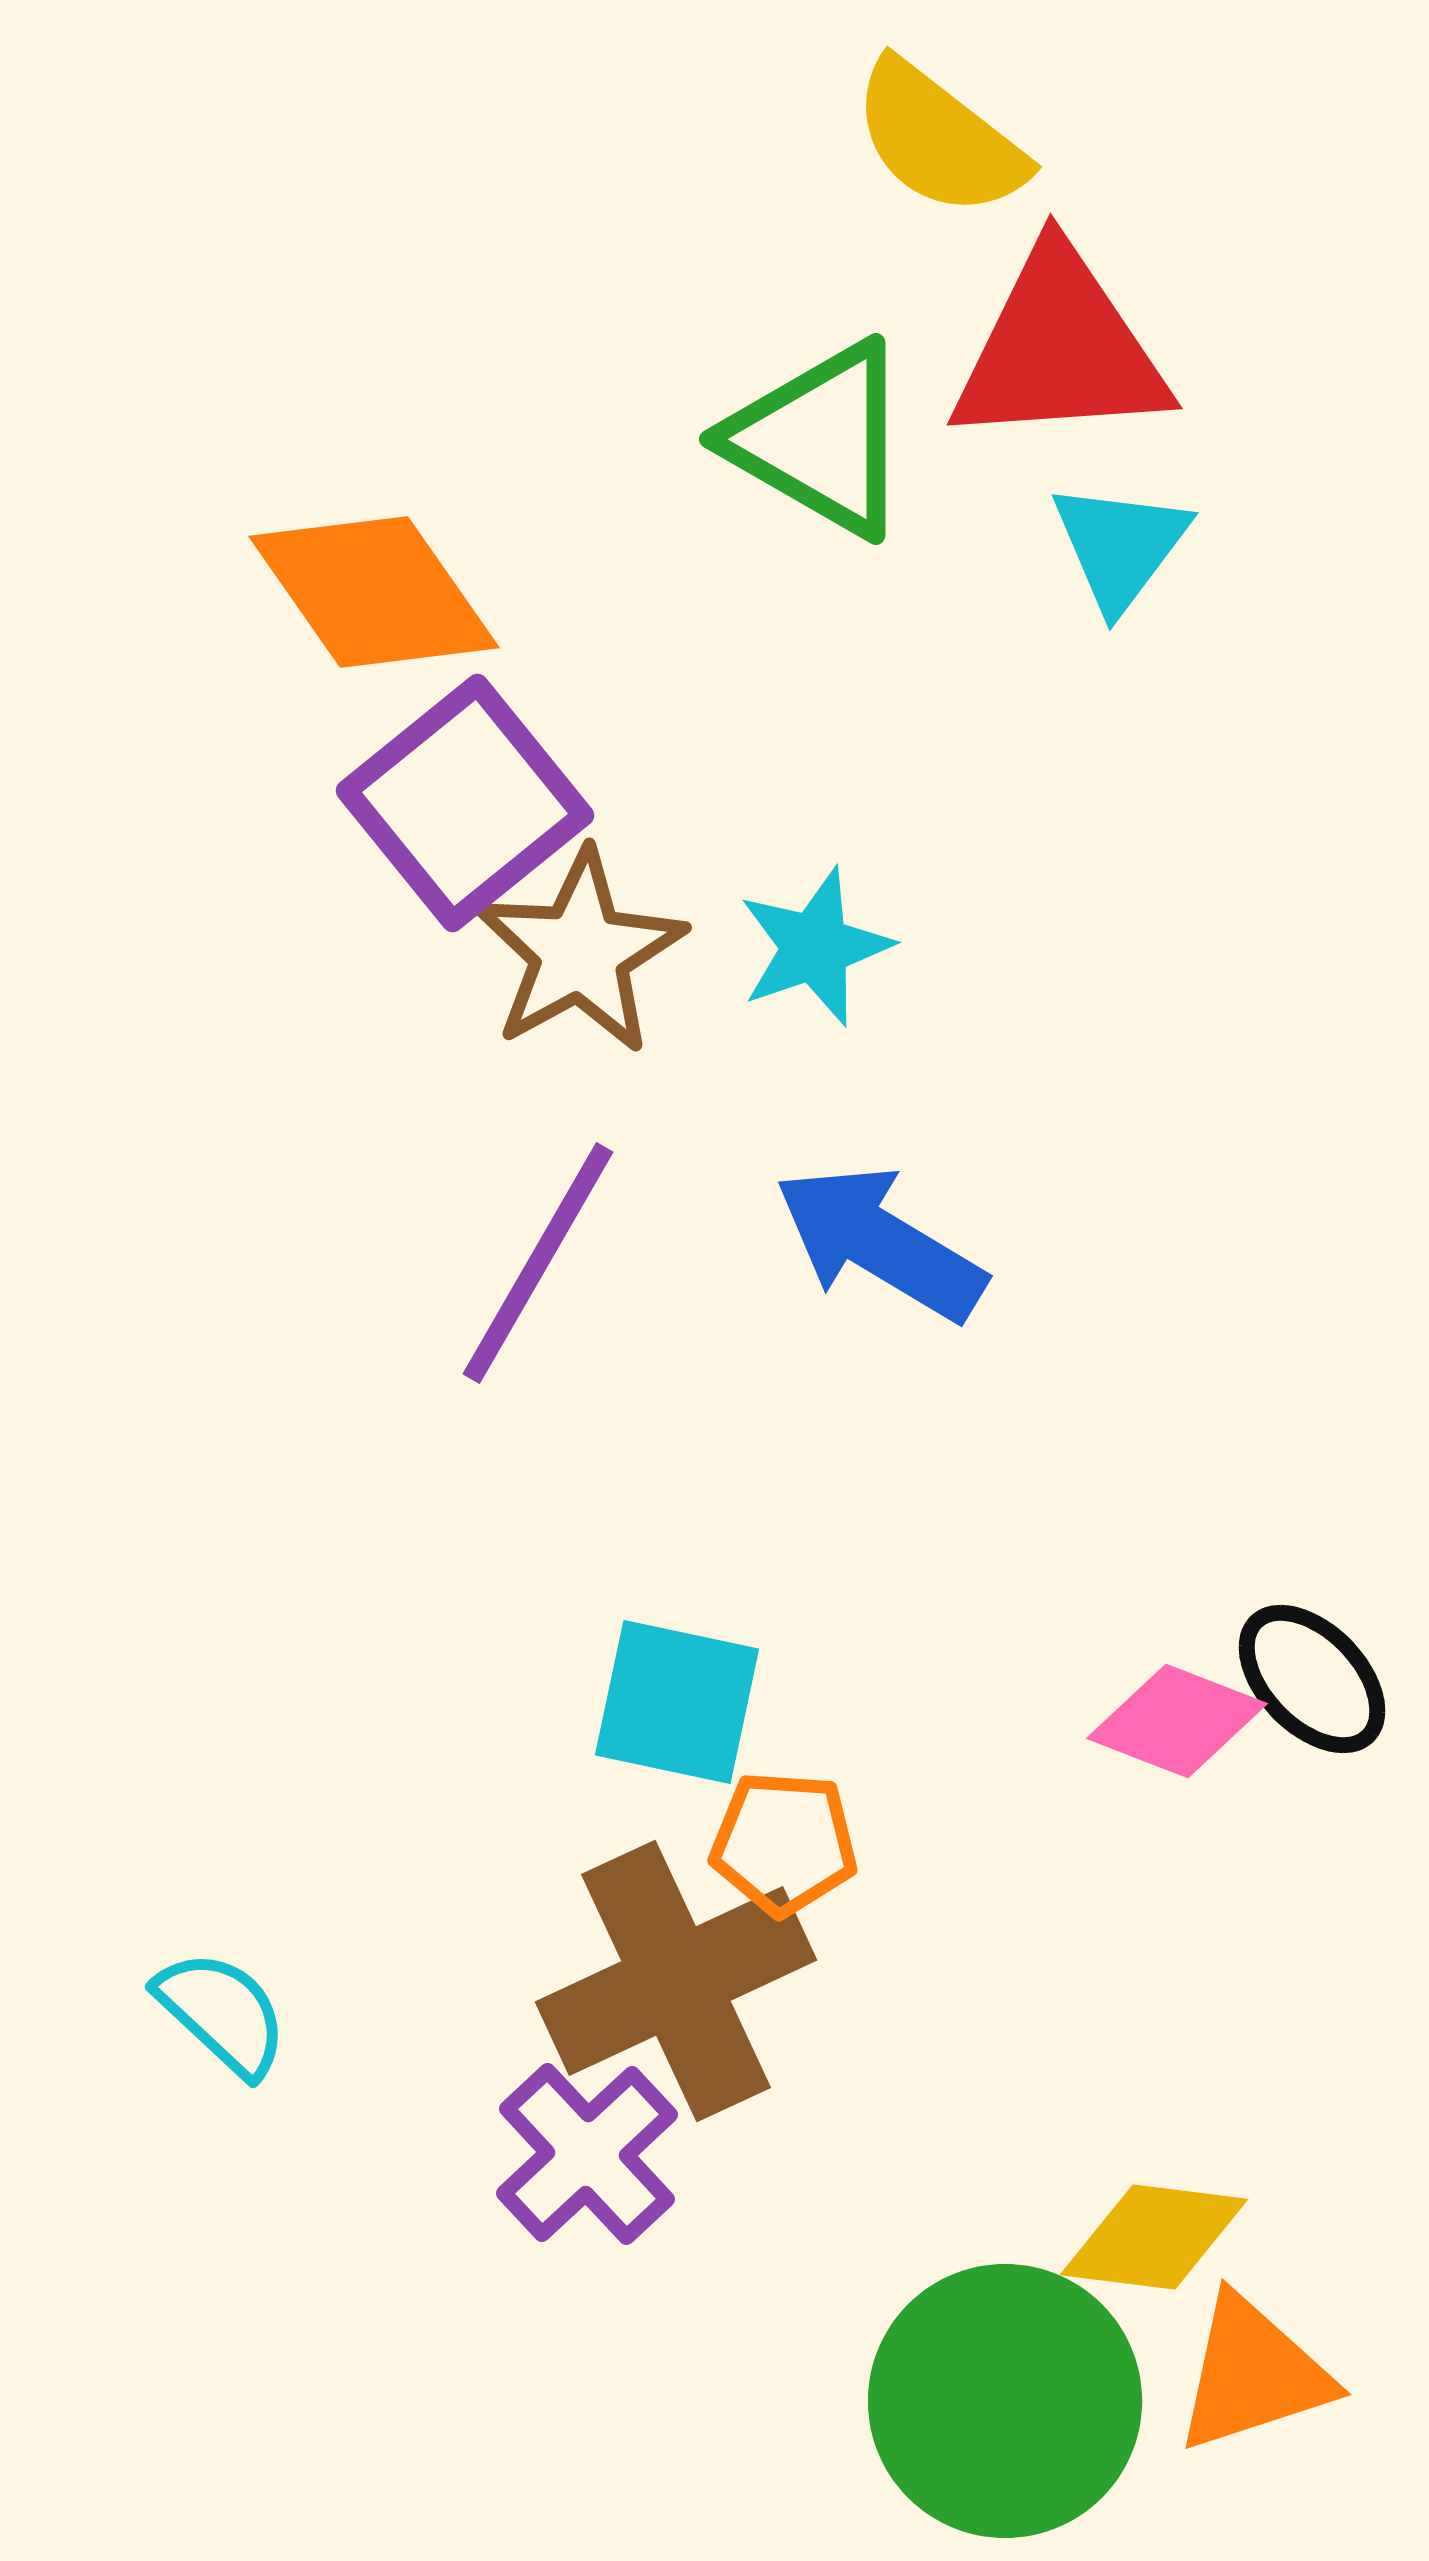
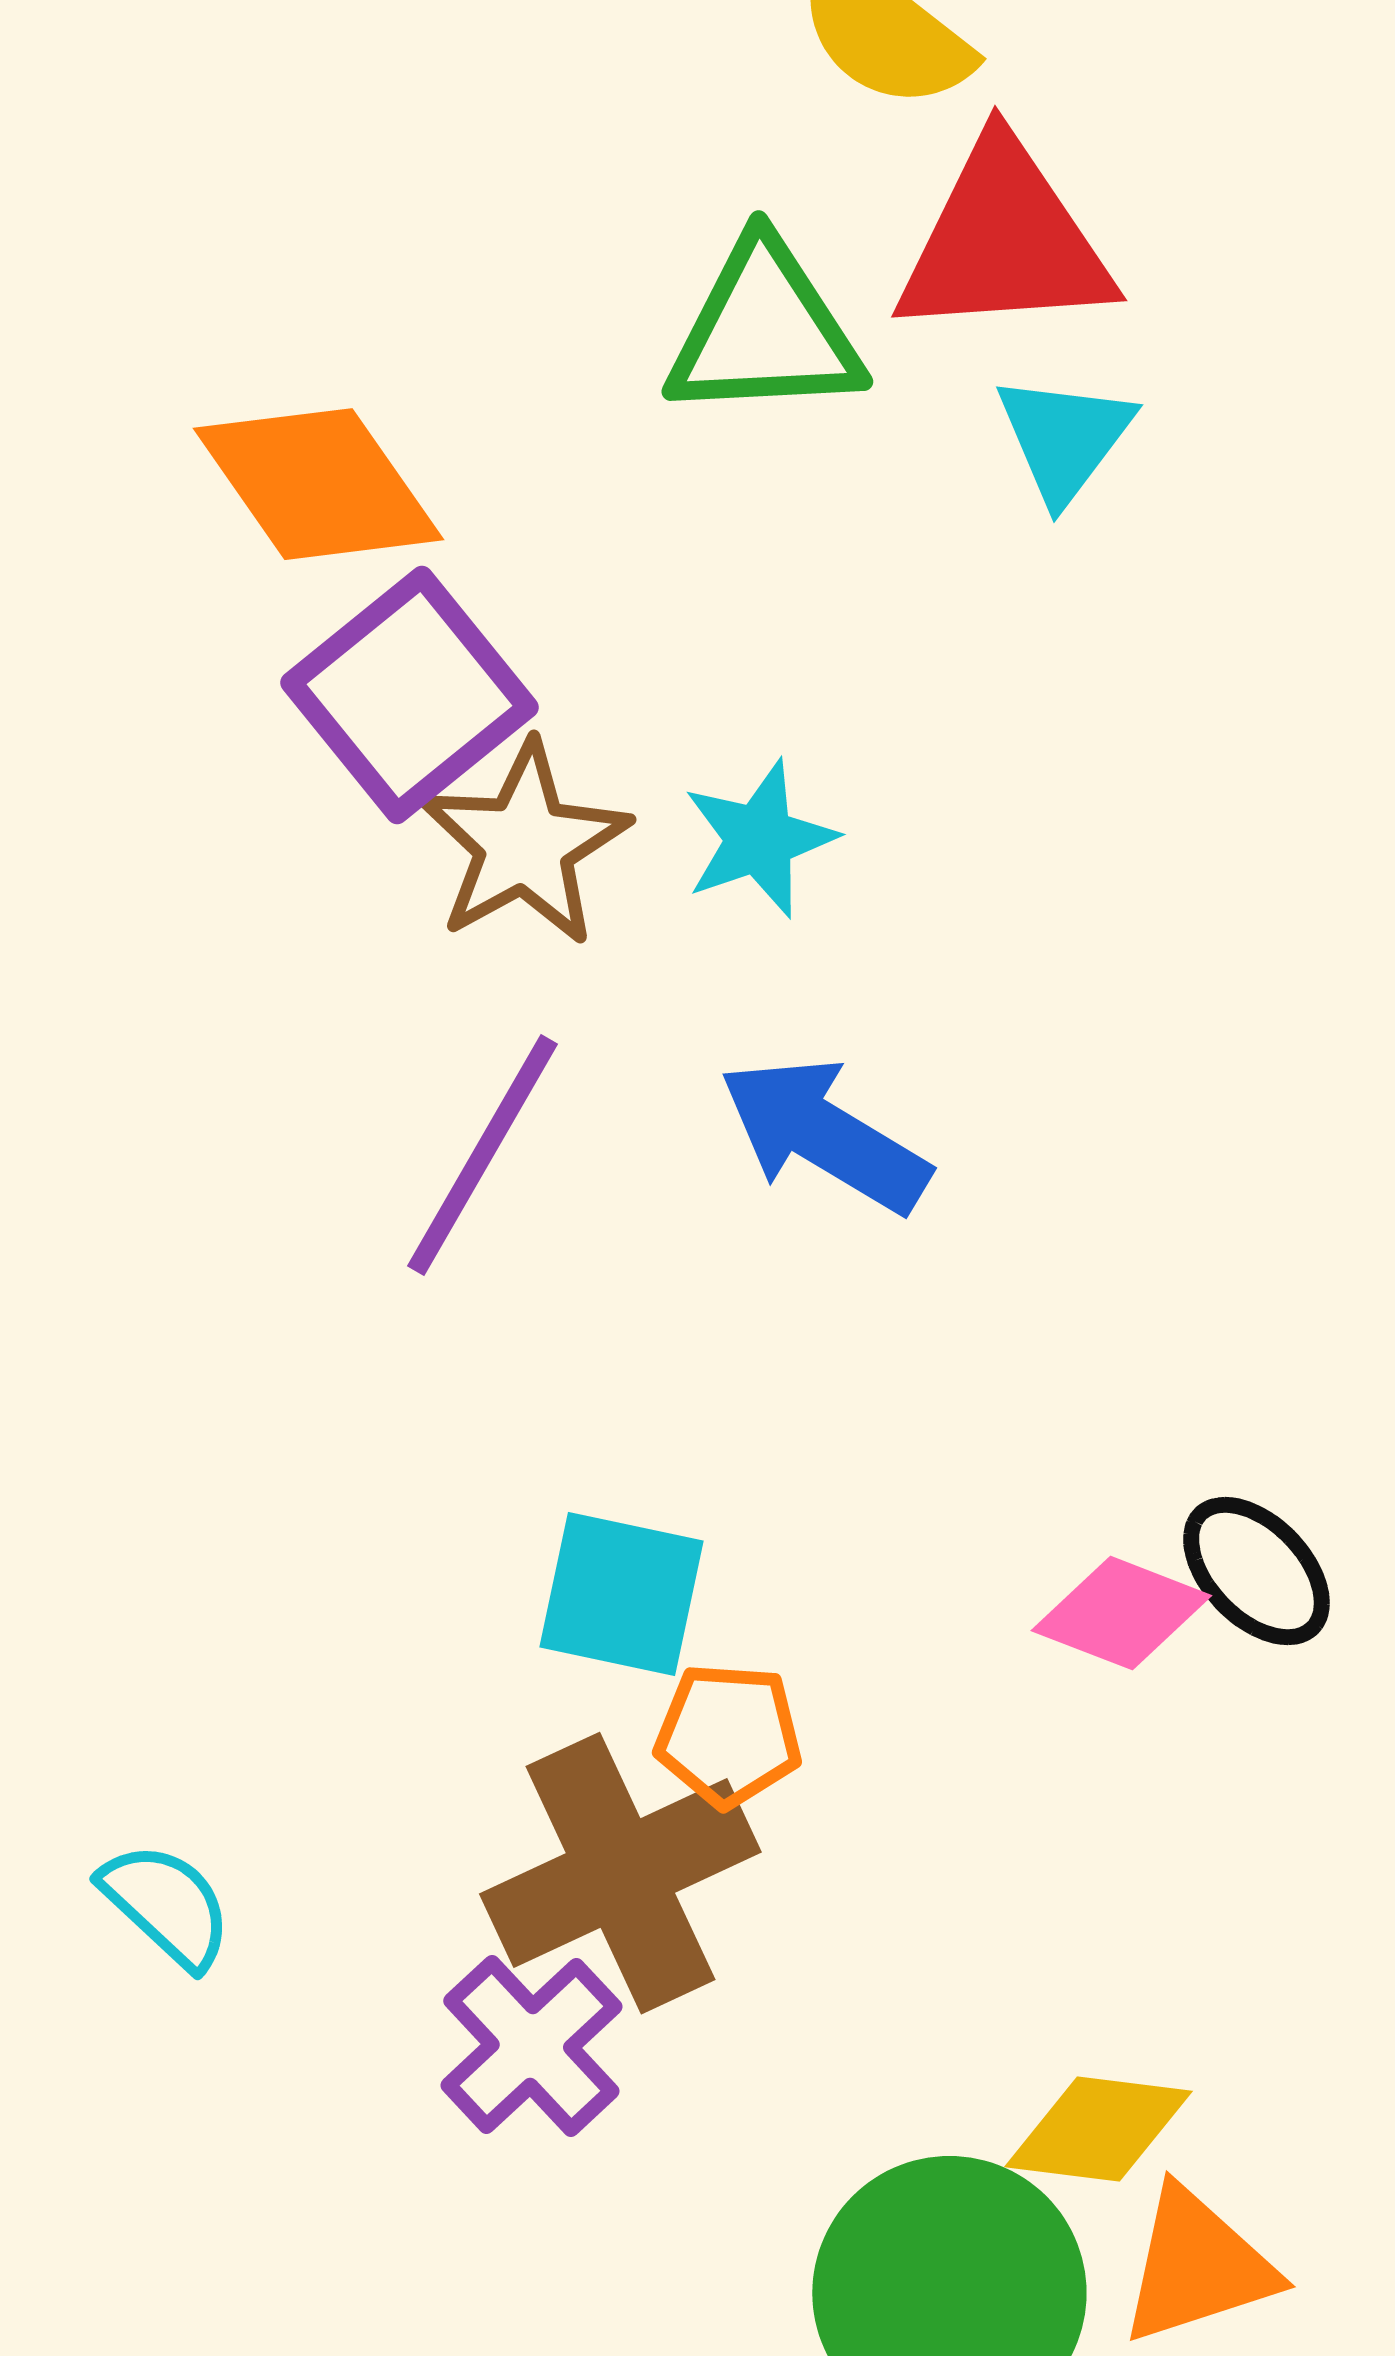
green triangle: (820, 439) -> (764, 331), turned -33

